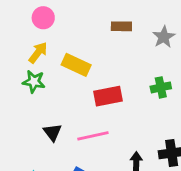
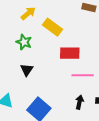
green star: (34, 82) -> (24, 42), moved
pink line: (93, 136) -> (83, 75), moved

